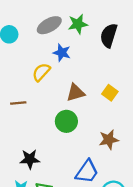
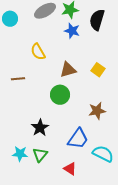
blue star: (62, 53) -> (72, 31), moved
yellow semicircle: (41, 72) -> (38, 52), turned -72
black star: (30, 159) -> (40, 128), moved, turned -30

